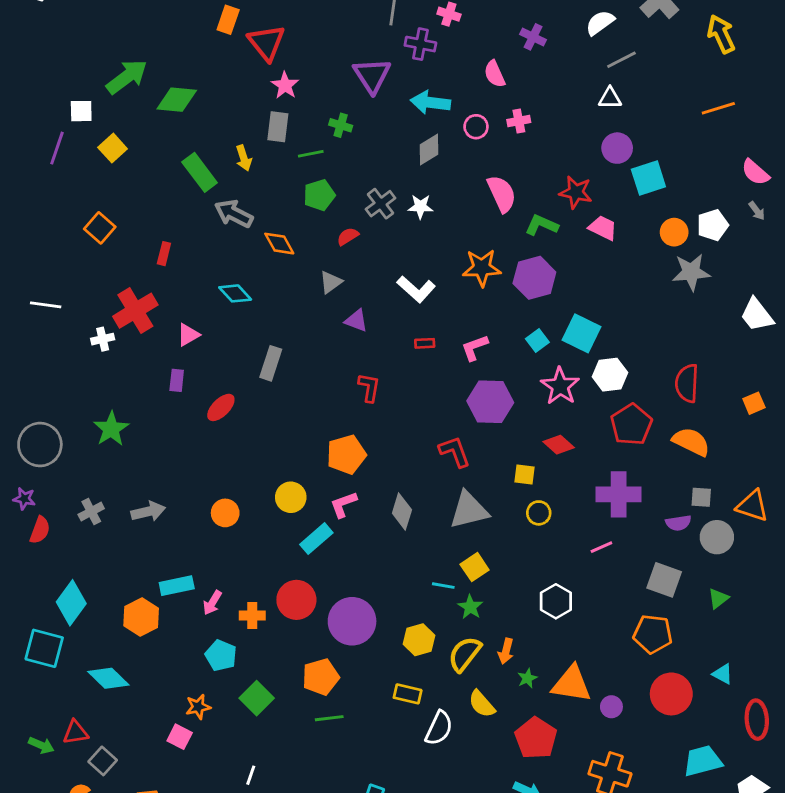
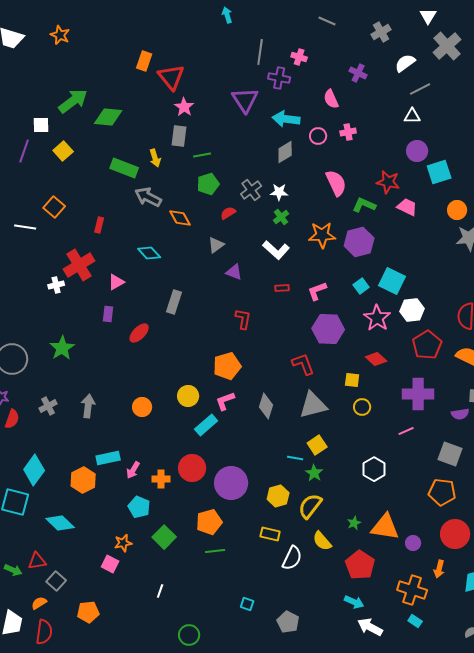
green cross: (341, 125) -> (281, 217), moved, turned 35
green rectangle: (200, 172) -> (124, 168), turned -32
white line: (46, 305) -> (25, 227), moved
gray arrow: (148, 511) -> (88, 406), turned -70
orange arrow: (506, 651) -> (439, 569), moved

